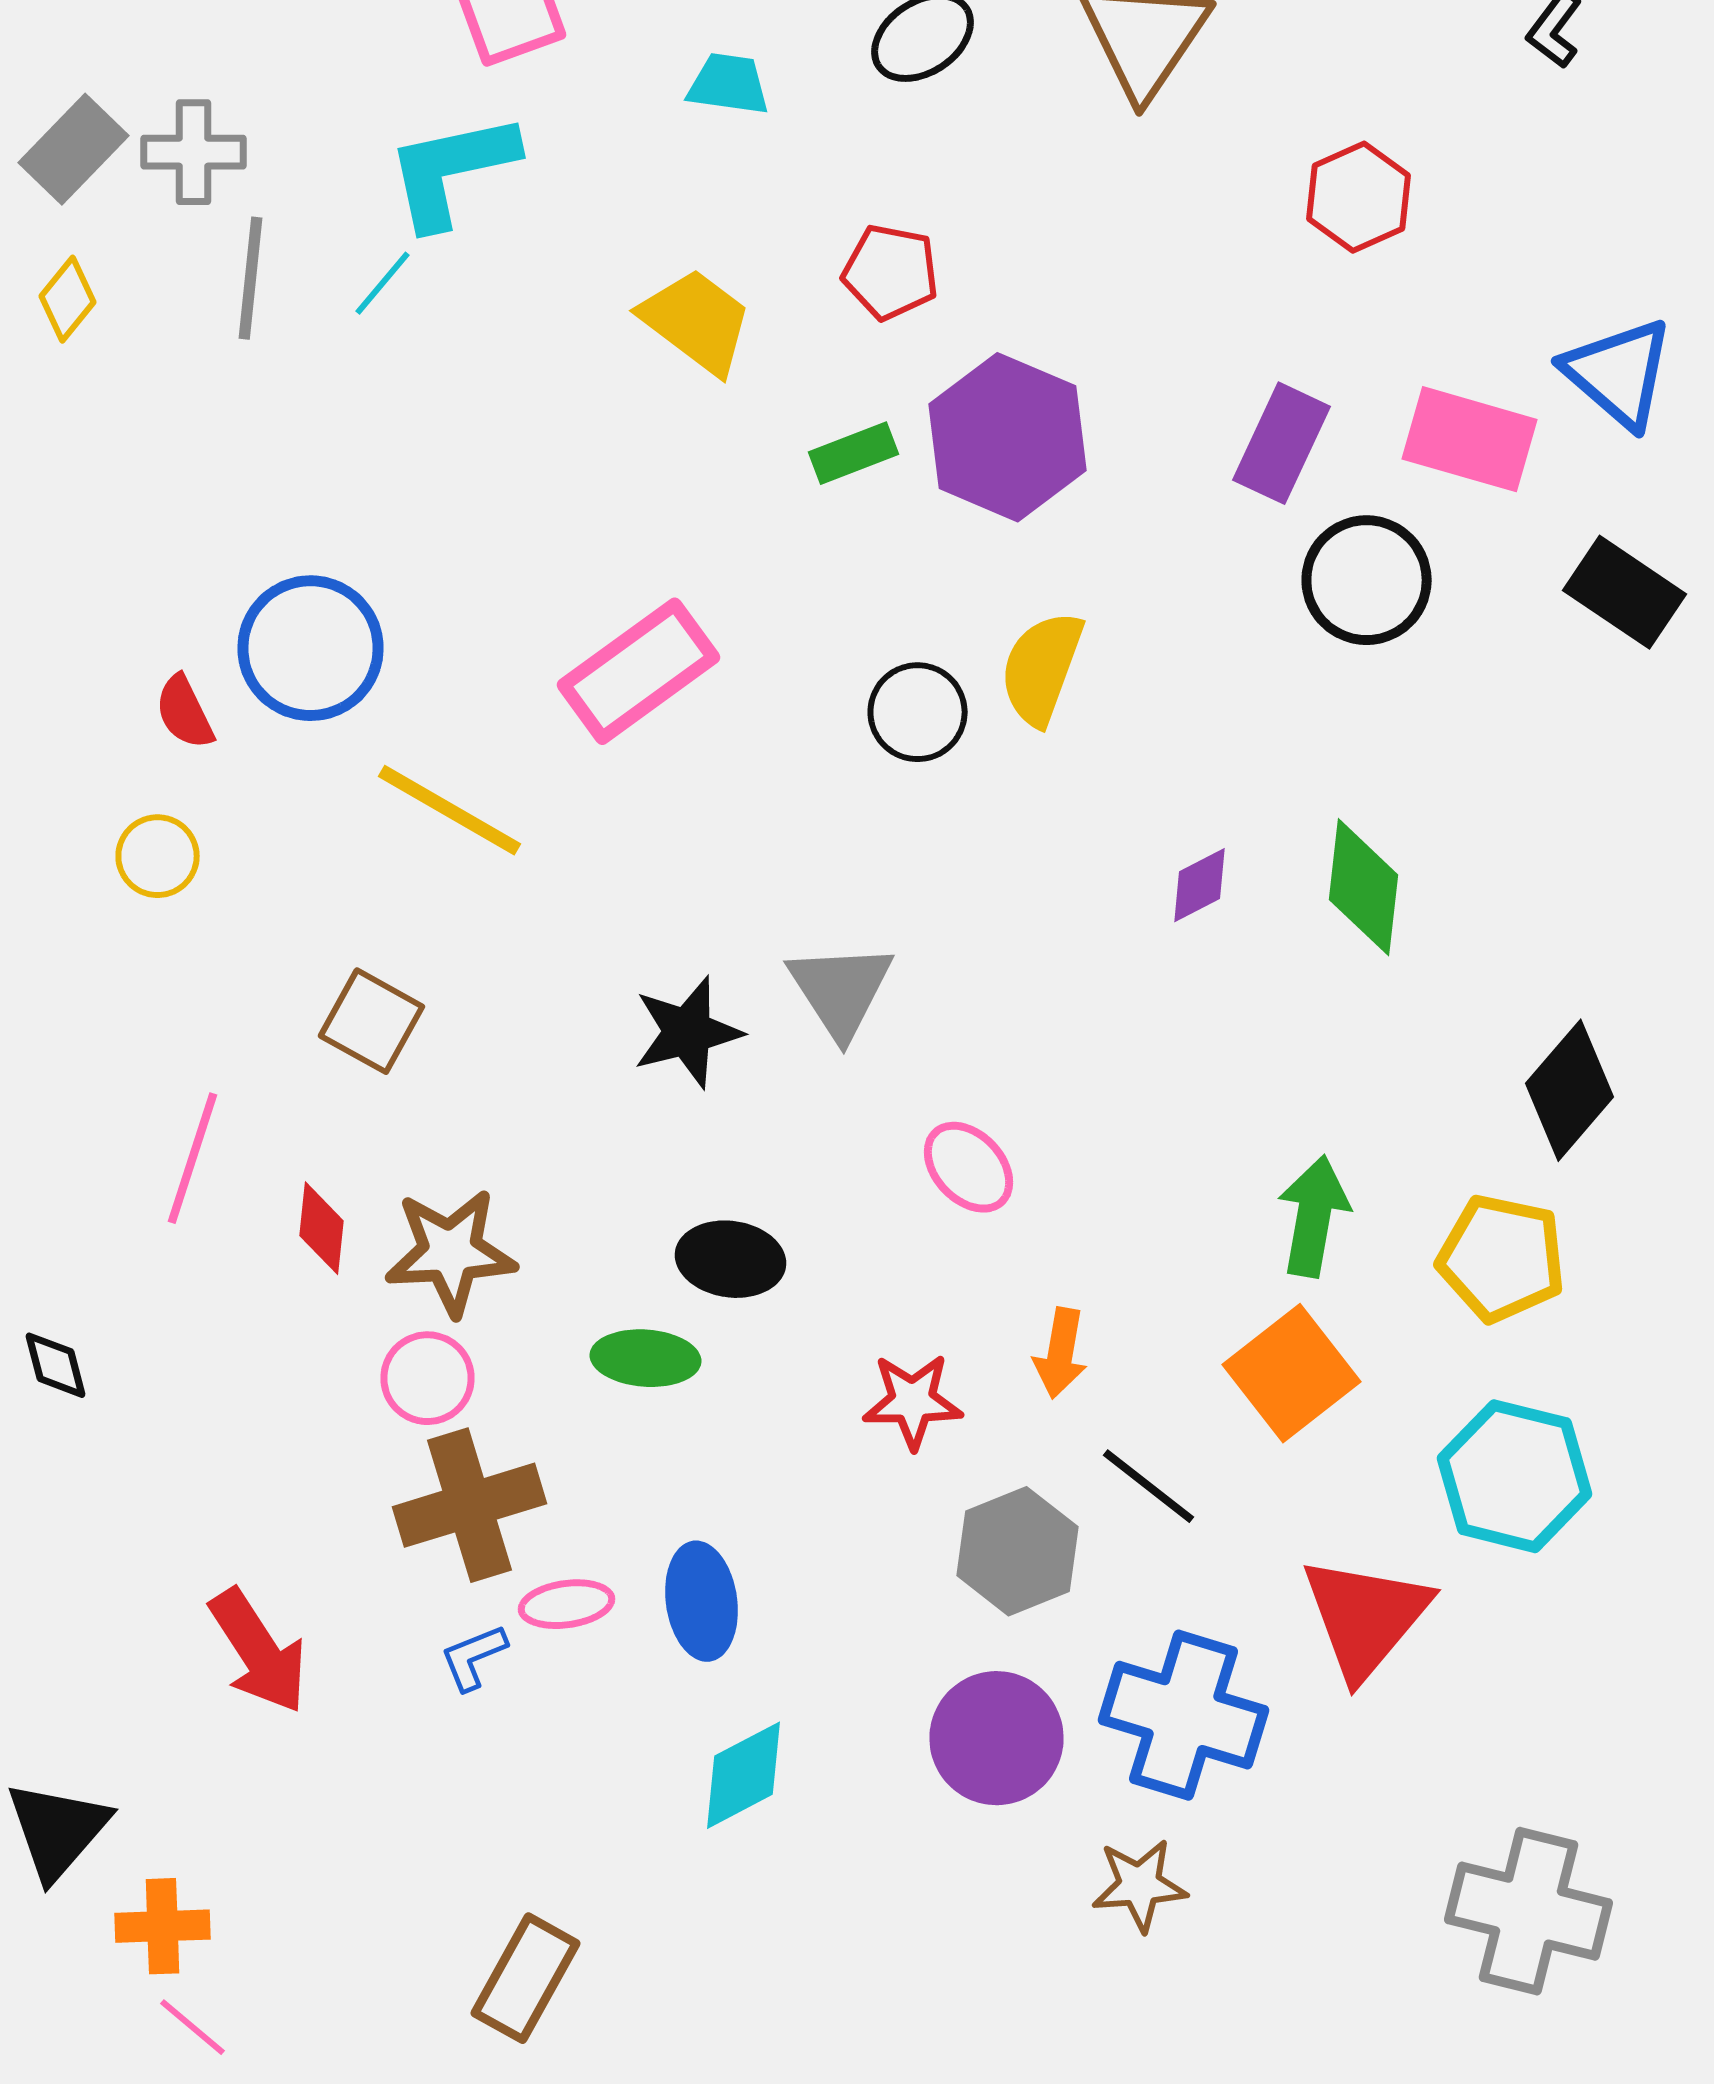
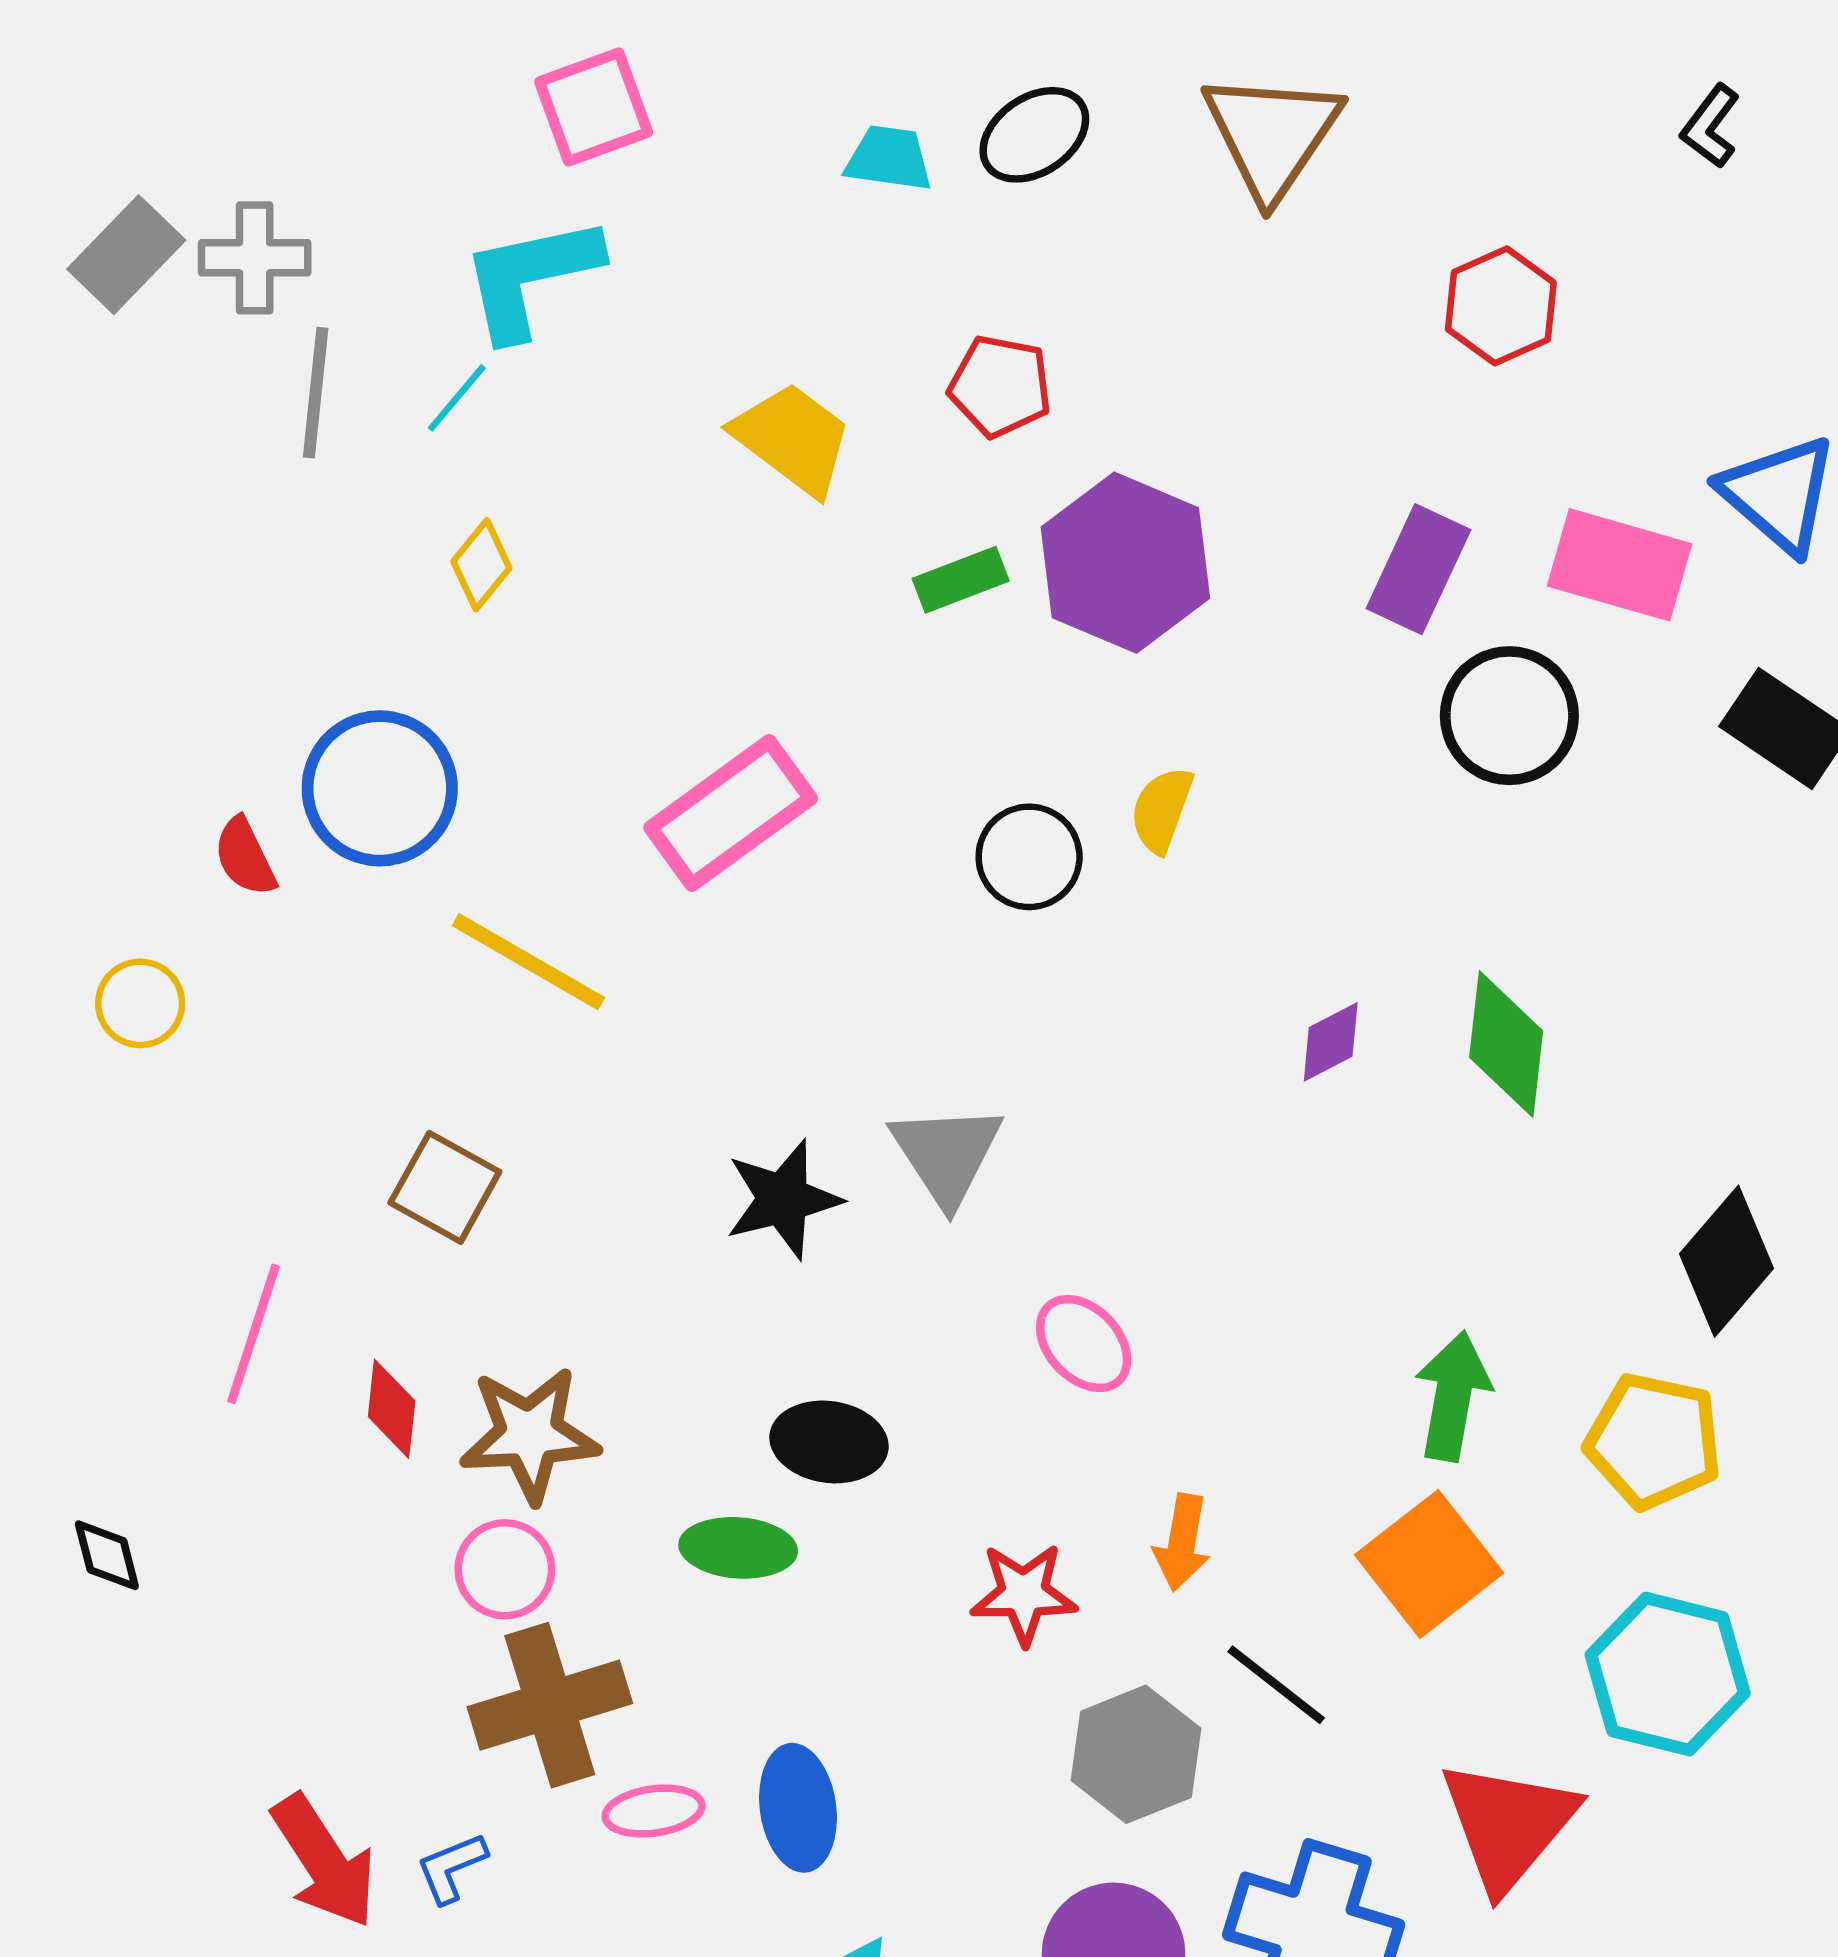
cyan trapezoid: (728, 84) -> (889, 158), moved
yellow diamond: (68, 299) -> (481, 565), moved
yellow semicircle: (1042, 668) -> (1162, 810), size x0.7
yellow circle: (158, 856) -> (140, 1003), moved
blue L-shape: (474, 1657) -> (451, 1868), moved

